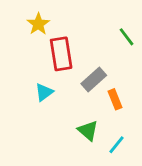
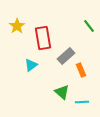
yellow star: (38, 24) -> (17, 26), moved
cyan line: (116, 145) -> (82, 102), turned 48

